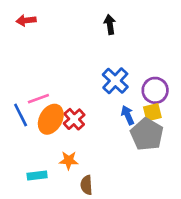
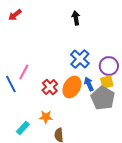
red arrow: (26, 20) -> (15, 15), turned -32
pink line: (38, 99) -> (24, 72), turned -42
orange ellipse: (51, 119) -> (72, 87), moved
cyan rectangle: (37, 175) -> (23, 128), turned -40

